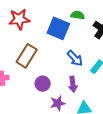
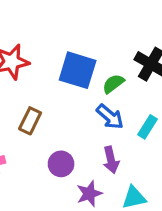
green semicircle: (78, 15) -> (113, 84), moved, turned -40
brown rectangle: (27, 56) -> (30, 121), size x0.7

